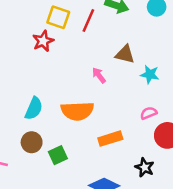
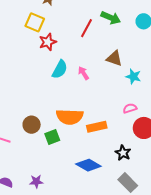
yellow square: (58, 17) -> (35, 22), moved
pink arrow: (99, 75) -> (83, 73), moved
cyan semicircle: (34, 108) -> (60, 69), moved
orange semicircle: (77, 111) -> (70, 117), moved

